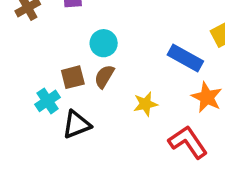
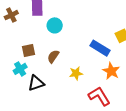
cyan circle: (104, 43) -> (55, 25), moved
brown square: (73, 77) -> (29, 51), moved

